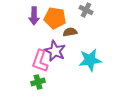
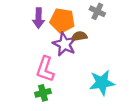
purple star: (55, 51) -> (64, 44), moved
cyan star: (90, 60) -> (102, 83), moved

